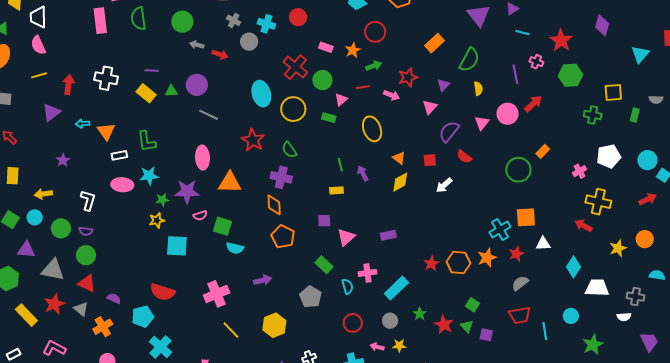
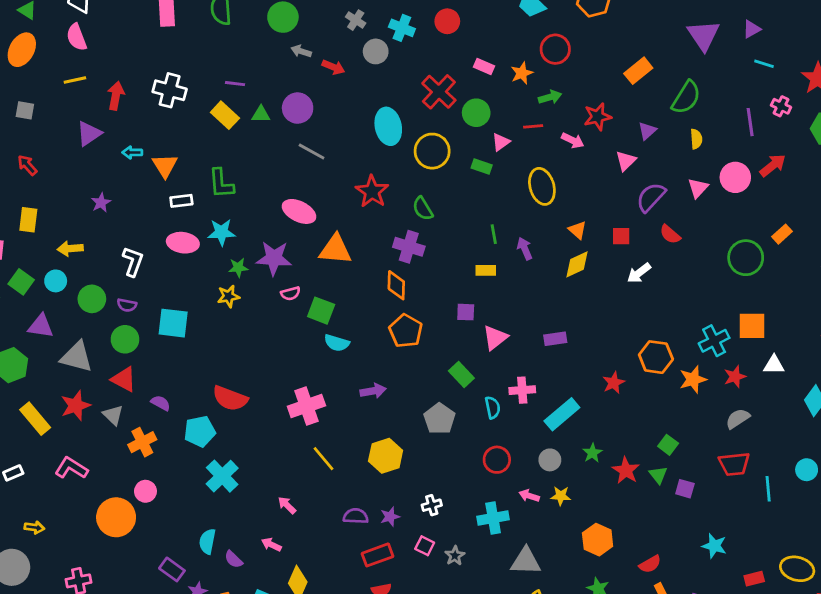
pink ellipse: (202, 158) -> (299, 211), turned -65
cyan square: (177, 246) -> (173, 323), moved
orange hexagon: (458, 263) -> (656, 357), moved

